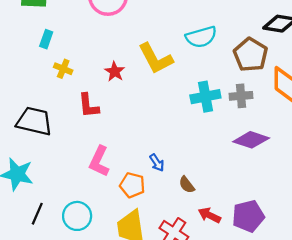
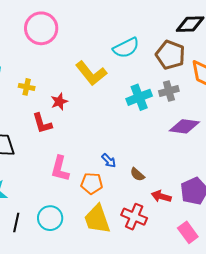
yellow cross: (63, 69) -> (27, 87), moved
red star: (115, 72) -> (59, 102), moved, turned 30

